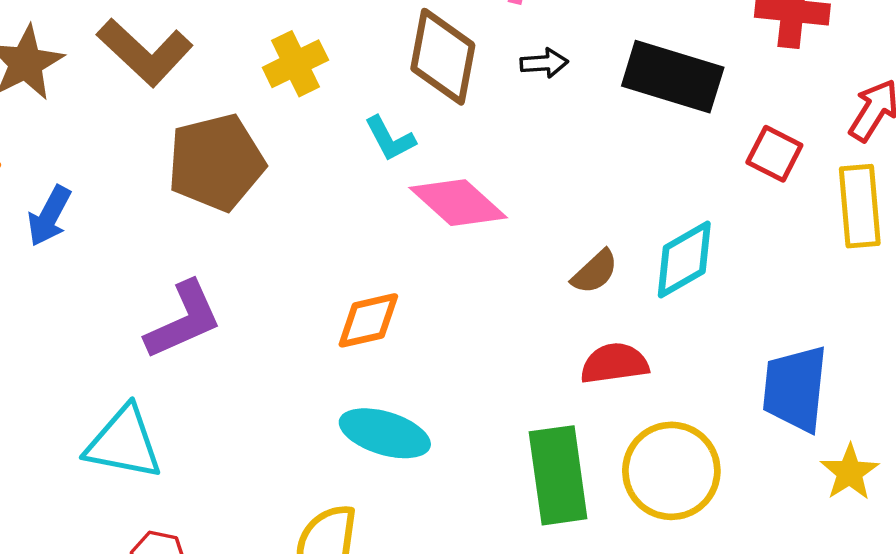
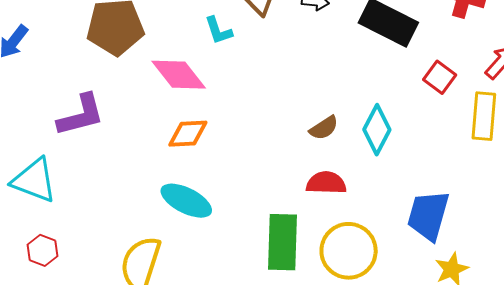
pink diamond: (458, 203) -> (179, 75), moved
cyan diamond: (684, 260) -> (377, 130), turned -42

